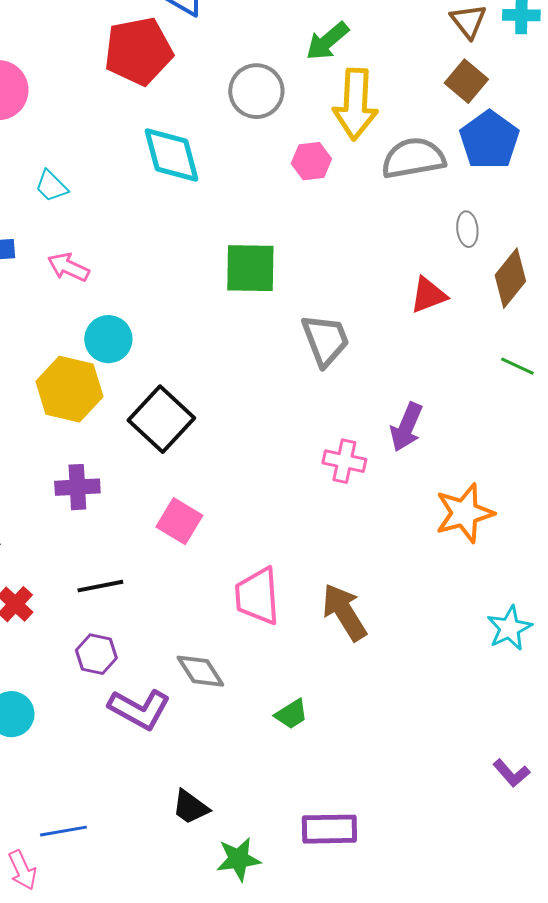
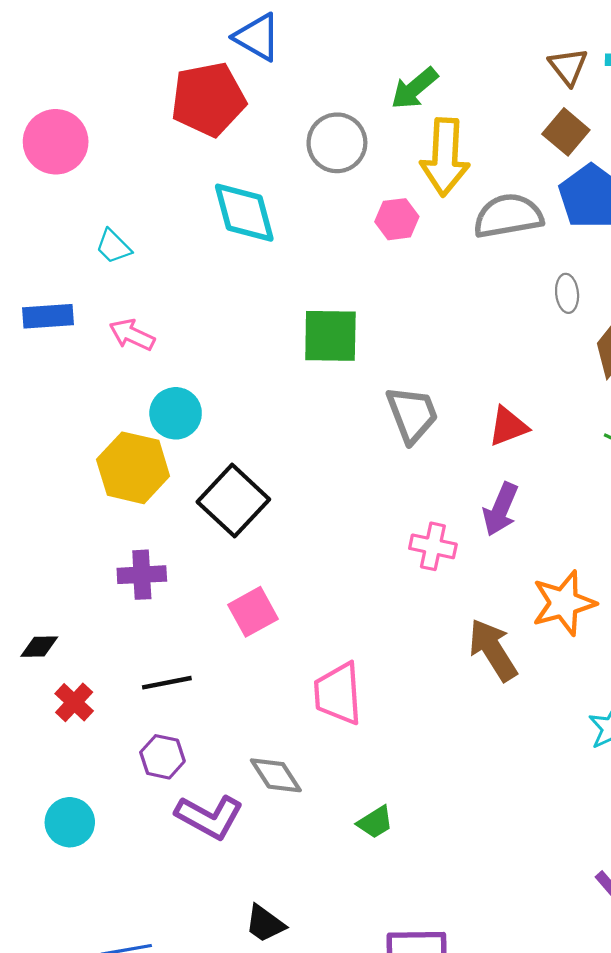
red triangle: (428, 295) -> (508, 426), moved
pink square: (179, 521) -> (253, 612), turned 30
brown arrow: (344, 612) -> (493, 650), moved

